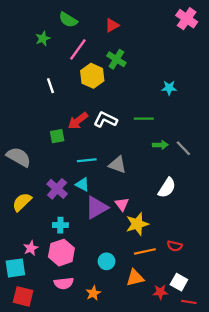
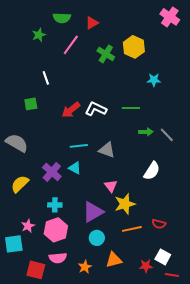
green semicircle: (68, 20) -> (62, 18), turned -30
red triangle: (112, 25) -> (92, 23), moved
yellow hexagon: (92, 76) -> (134, 47), moved
green square: (57, 136) -> (31, 104), moved
purple triangle: (97, 208) -> (93, 212), moved
orange triangle: (135, 278) -> (114, 260), moved
red square: (23, 296) -> (36, 270), moved

